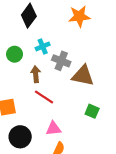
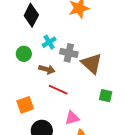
brown arrow: (36, 74) -> (47, 69), turned 119
brown triangle: (83, 76) -> (92, 63), turned 40

